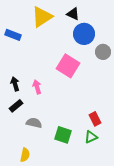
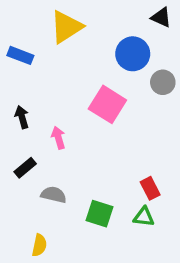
black triangle: (73, 14) -> (161, 17), moved
black arrow: (15, 84) -> (22, 117), moved
green triangle: (91, 137) -> (144, 217), turned 32

